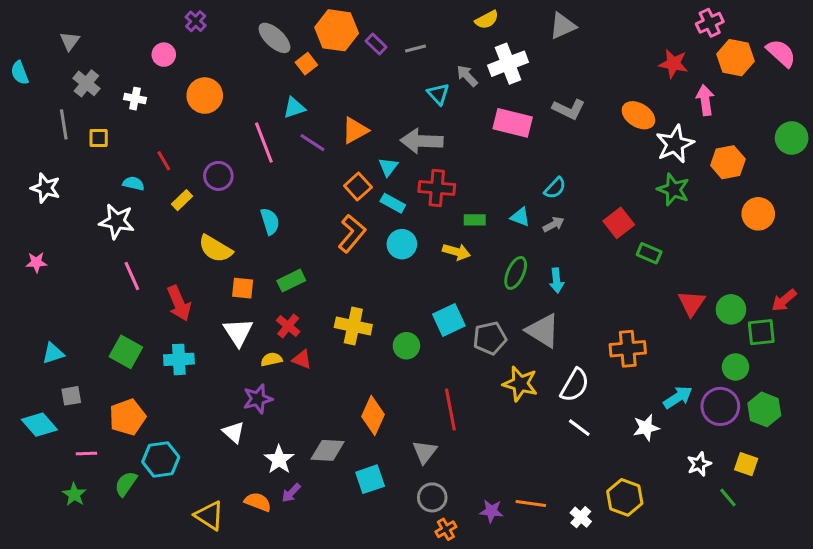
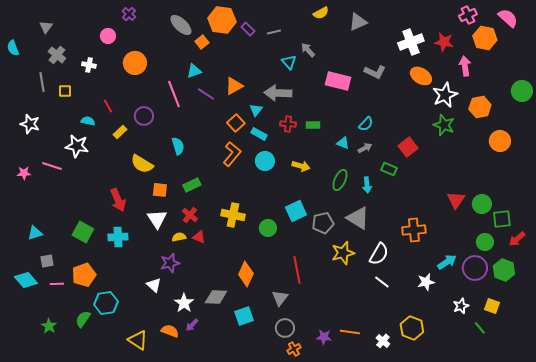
gray triangle: (563, 26) -> (358, 22), moved
pink semicircle: (781, 53) -> (508, 18), moved
white cross: (508, 64) -> (411, 42), moved
red cross: (437, 188) -> (288, 124), size x0.7
green rectangle: (475, 220) -> (313, 125), moved
green rectangle: (649, 253) -> (389, 169), moved
pink line: (132, 276) -> (52, 166), moved, turned -48
red arrow: (784, 300) -> (517, 239), moved
yellow star: (520, 384) -> (343, 253), turned -30
pink line: (86, 453) -> (57, 284), moved

